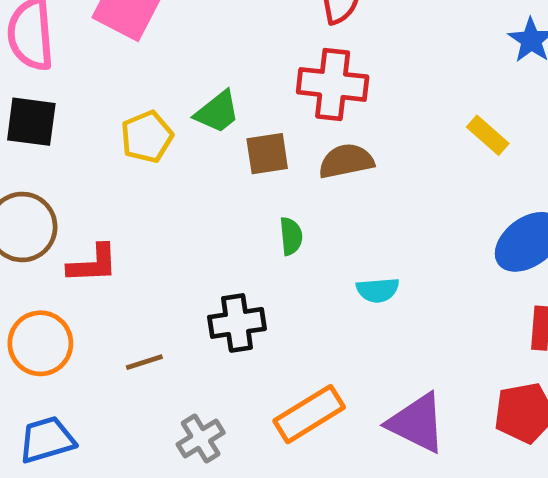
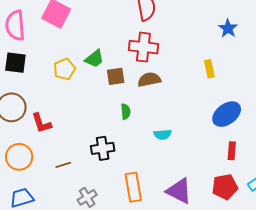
yellow rectangle: (488, 135) -> (209, 69), turned 36
red L-shape: (93, 264) -> (41, 123), turned 75
orange rectangle: (309, 414) -> (133, 187), turned -68

